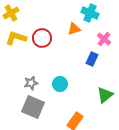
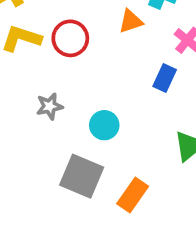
gray star: (31, 83) -> (50, 106), moved
gray square: (33, 107) -> (82, 176), moved

